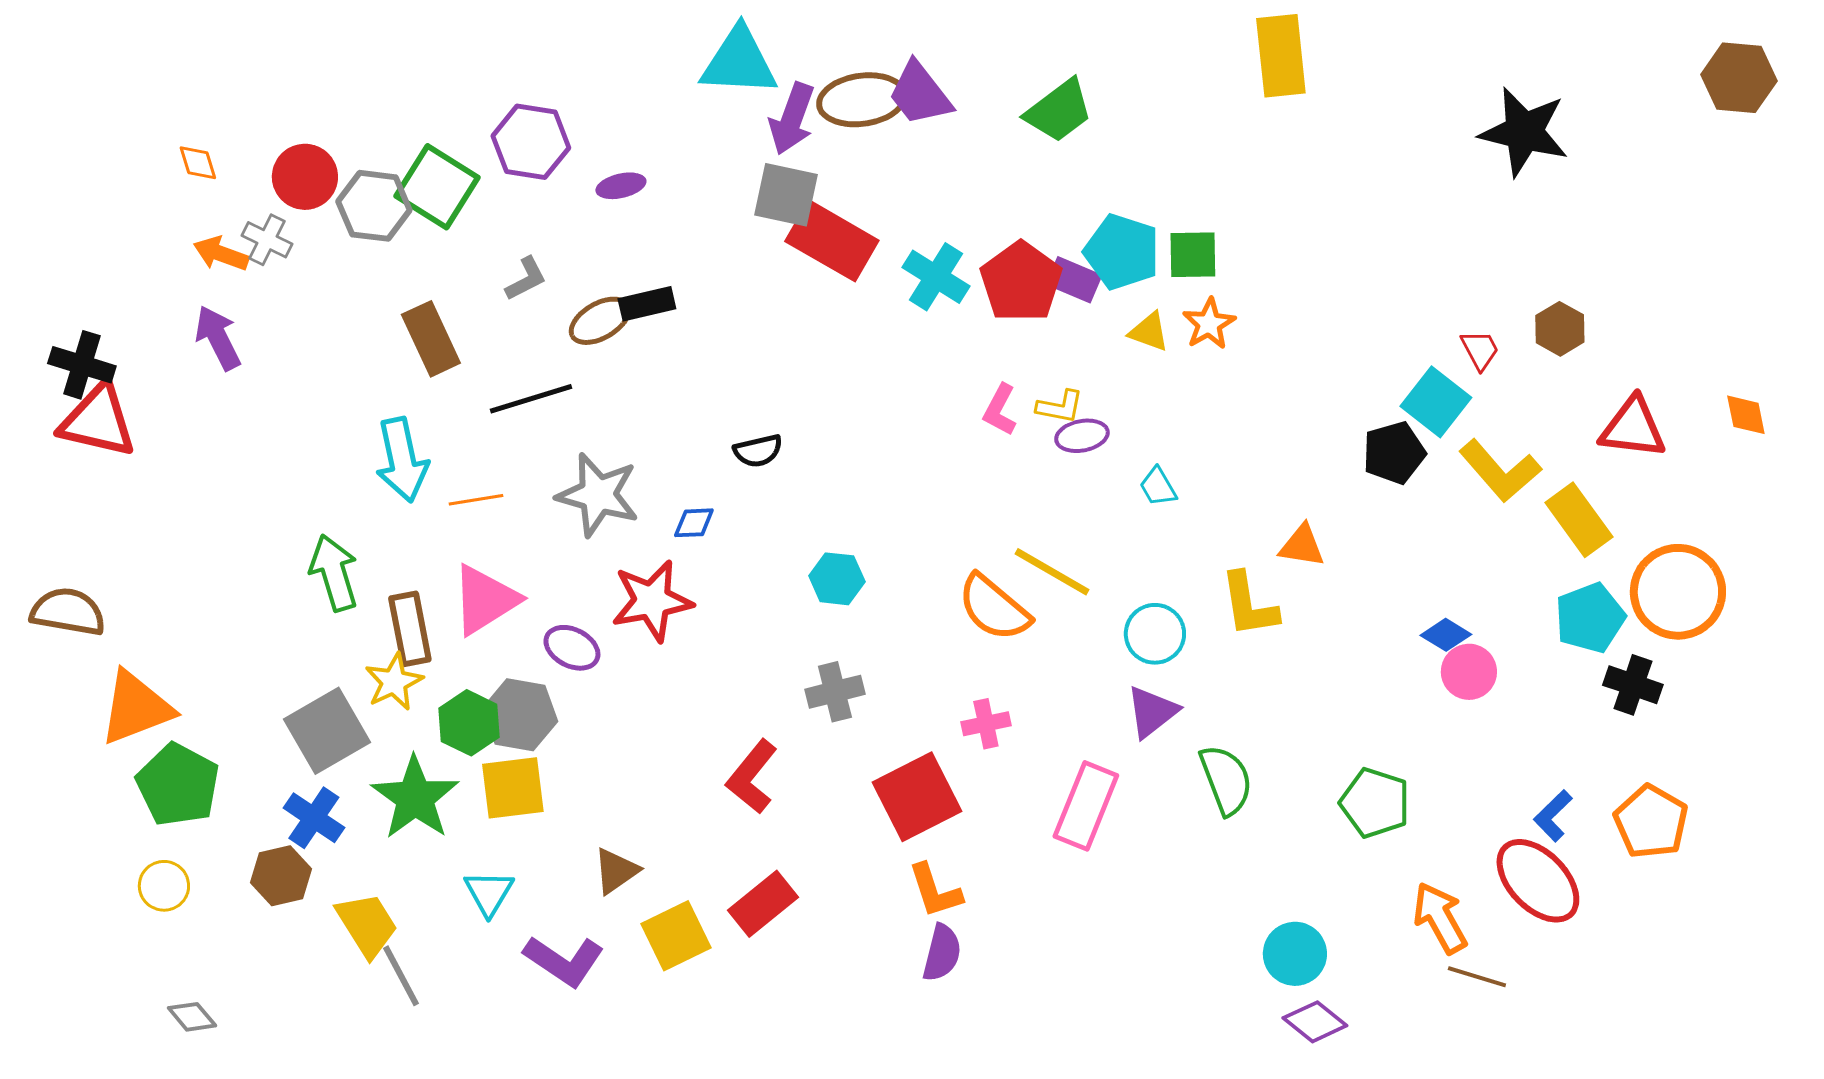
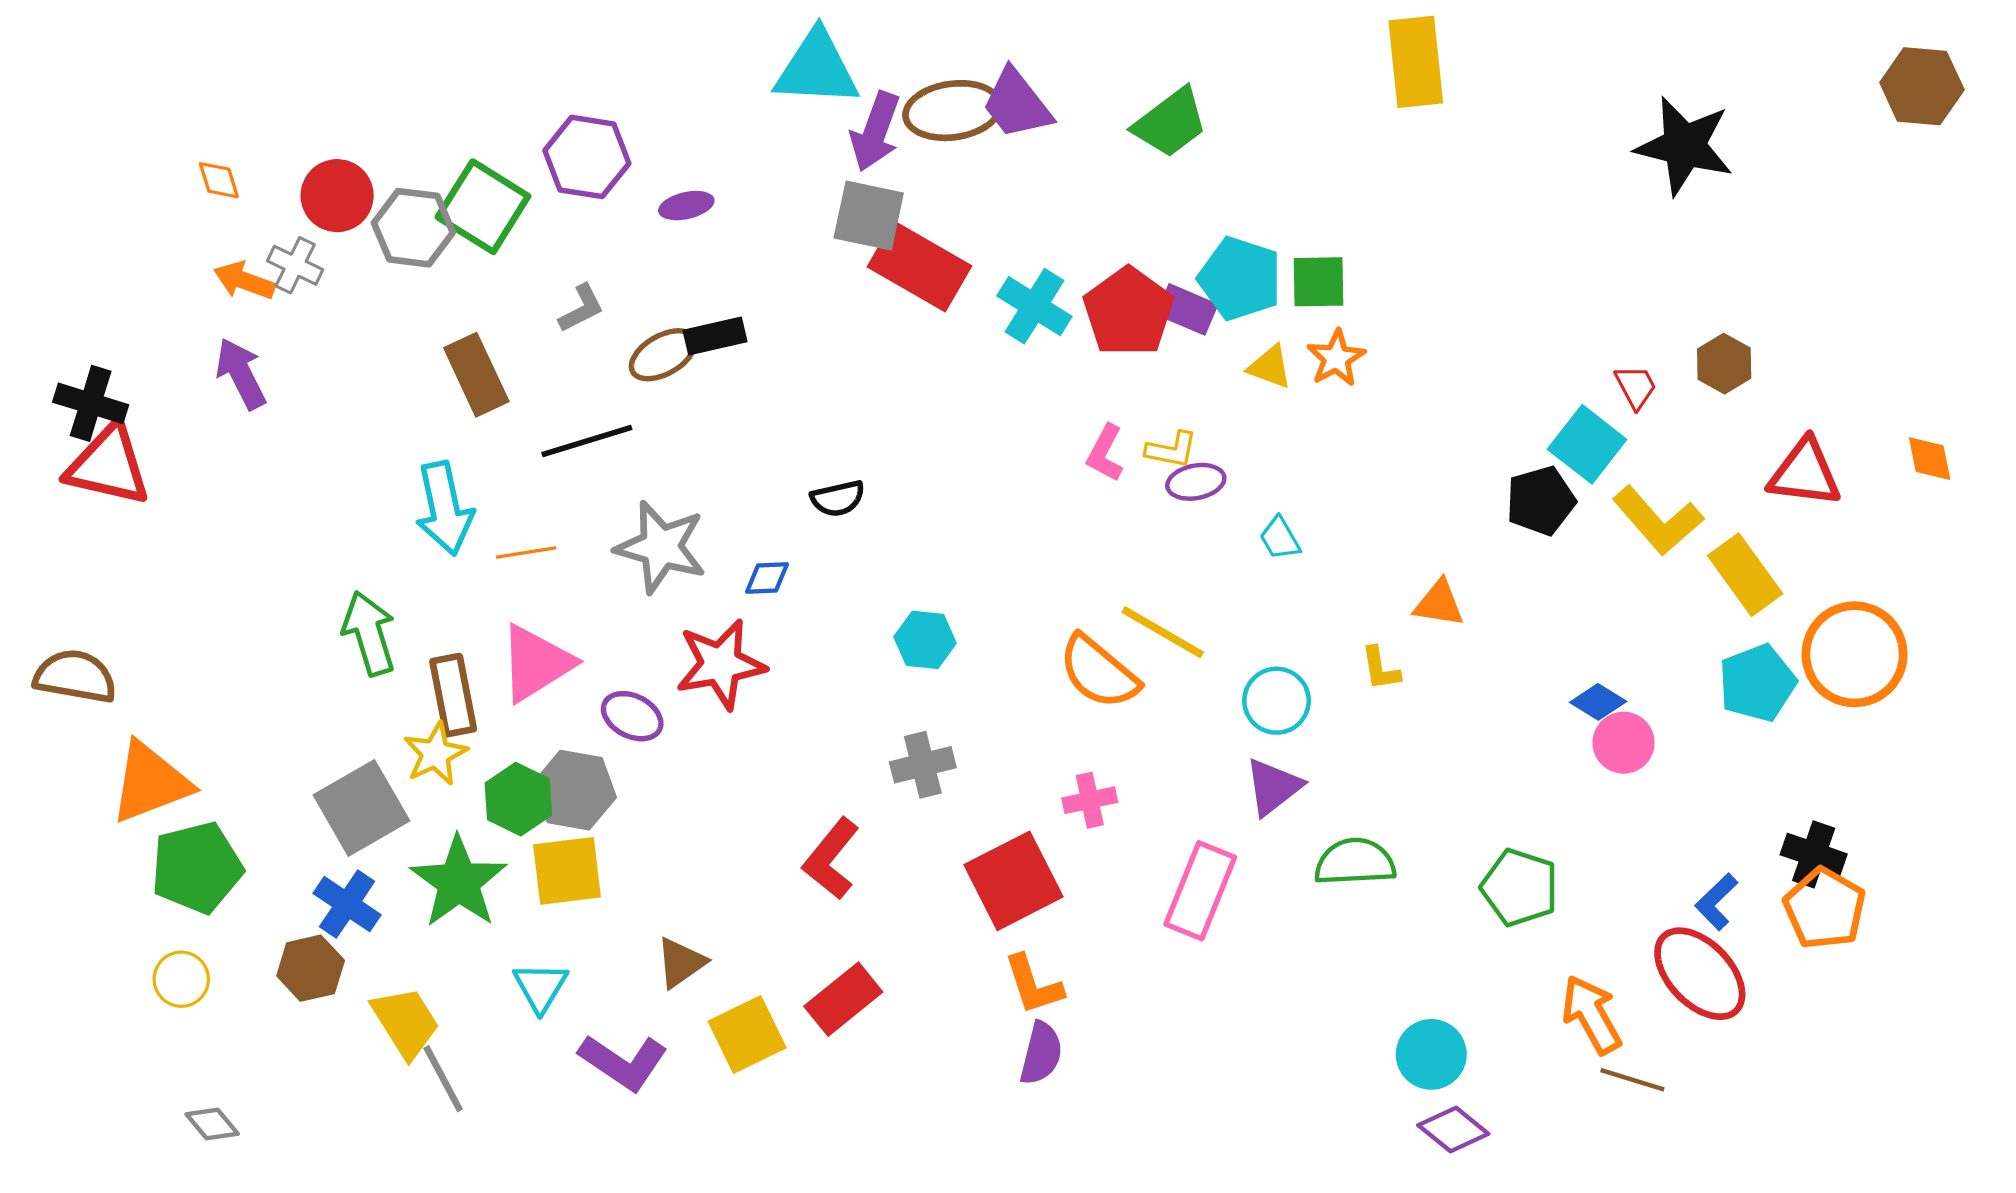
yellow L-shape: (1249, 605) -> (1380, 669), size x0.6
black cross: (1633, 685) -> (1814, 854), moved
green semicircle: (1226, 780) -> (1355, 862), turned -72
green pentagon: (178, 785) -> (197, 868), turned 30

